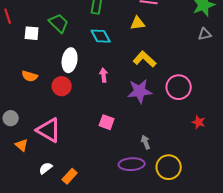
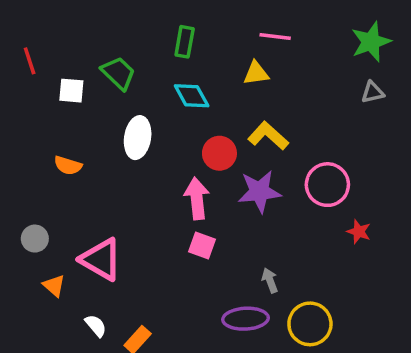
pink arrow: (104, 75) -> (197, 199), moved, size x1.6
red circle: (62, 86) -> (219, 153), moved
red star: (199, 122) -> (359, 232), moved
white semicircle: (46, 168) -> (96, 326), turned 88

